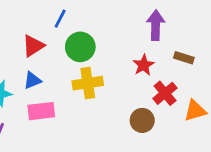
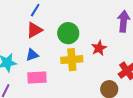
blue line: (60, 19) -> (35, 10), moved
red star: (144, 65) -> (99, 48), moved

